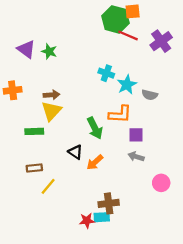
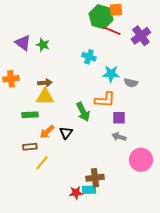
cyan cross: (106, 73) -> (89, 57), moved
cyan star: (127, 85) -> (111, 74), turned 30
yellow triangle: (51, 111) -> (45, 97), turned 48
black triangle: (75, 152) -> (66, 133), turned 32
orange arrow: (95, 162) -> (47, 132), moved
pink circle: (161, 183) -> (141, 160), size x1.5

